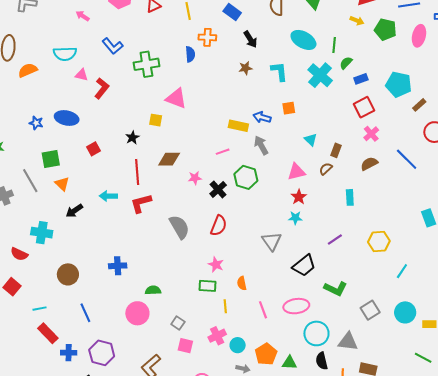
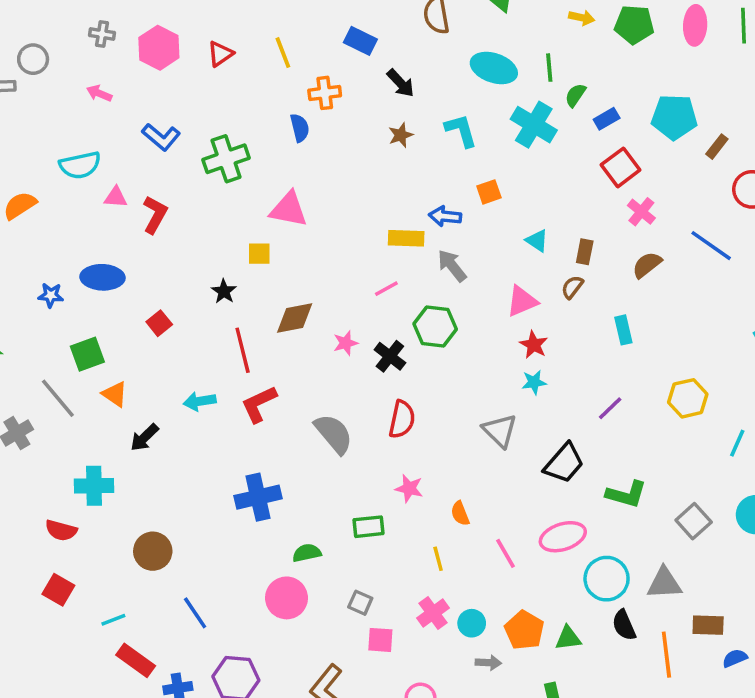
blue cross: (118, 266) -> (258, 497), moved, size x1.4
green rectangle: (207, 286) -> (368, 527), moved

